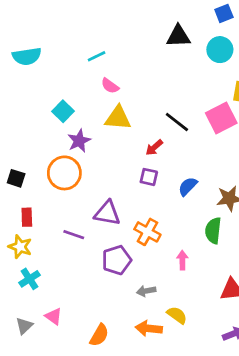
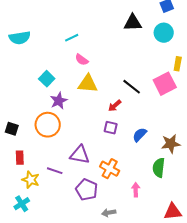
yellow star: (20, 247) -> (31, 180), moved
purple pentagon: (117, 260) -> (87, 190), turned -30

